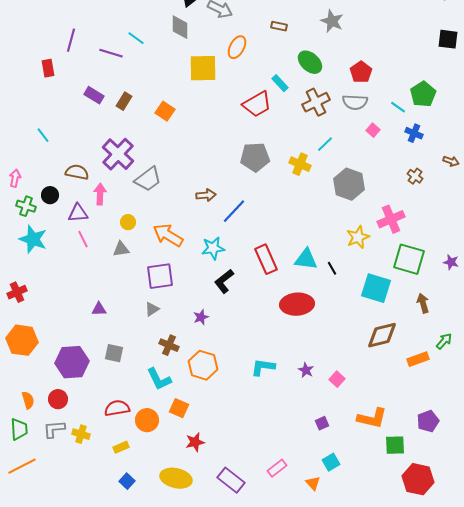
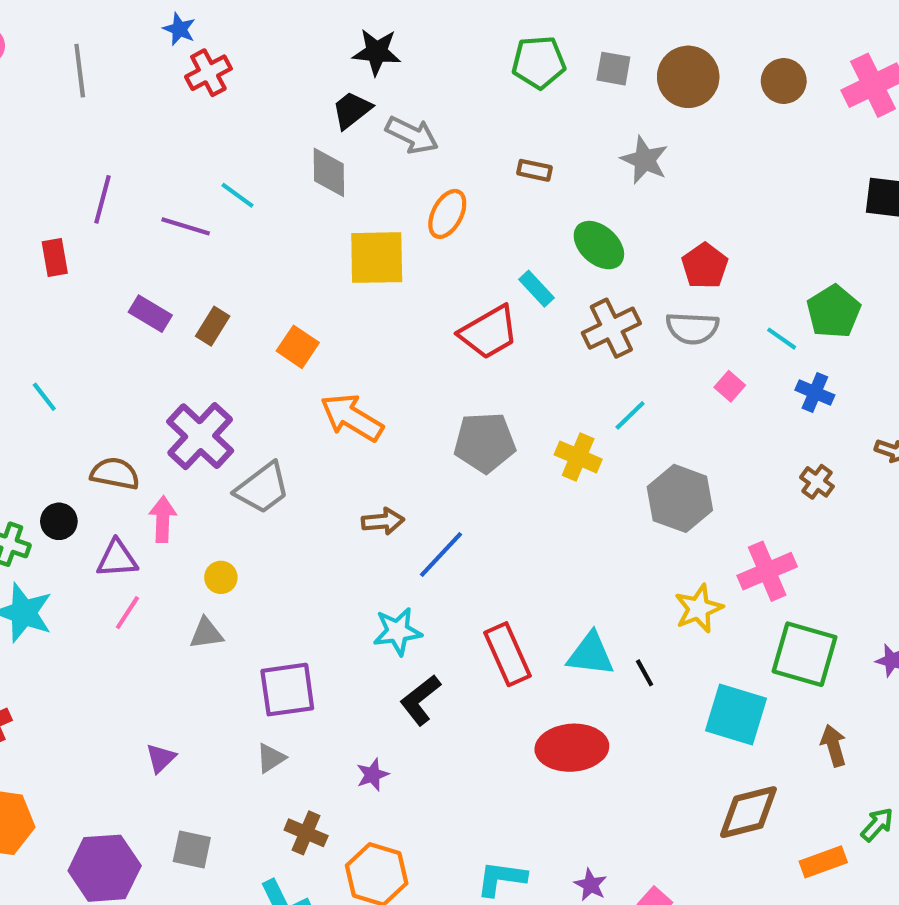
orange arrow: (168, 235) -> (352, 417), moved
pink line: (83, 239) -> (127, 613), turned 60
purple triangle: (99, 309) -> (161, 758), turned -42

